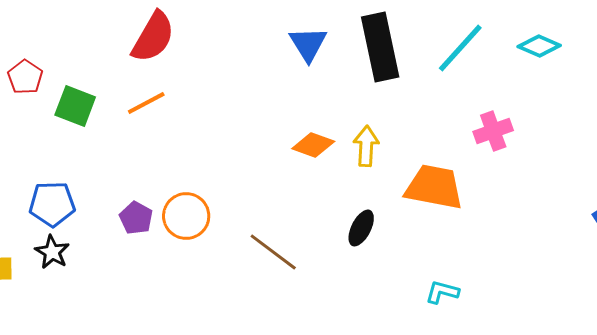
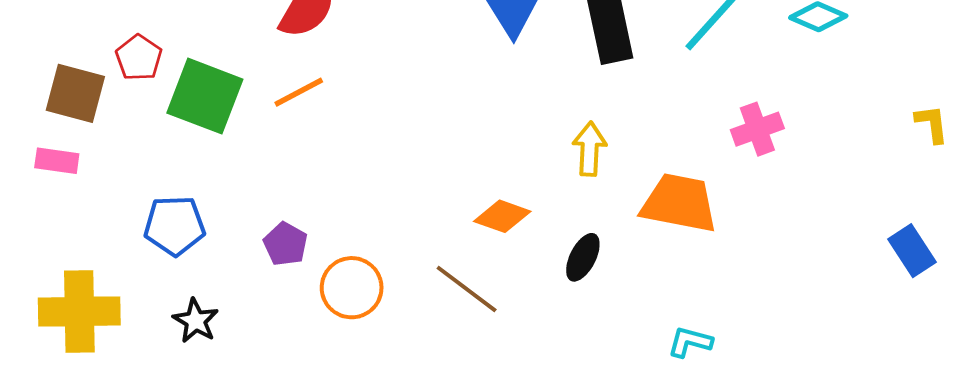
green square: (75, 106) -> (205, 96), size x1.4
orange diamond: (313, 145) -> (502, 216), moved
orange circle: (186, 216) -> (352, 288), moved
black star: (52, 252) -> (196, 321), moved

